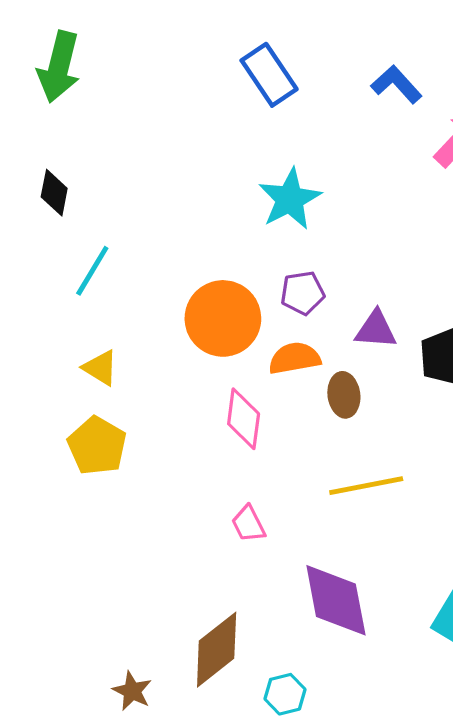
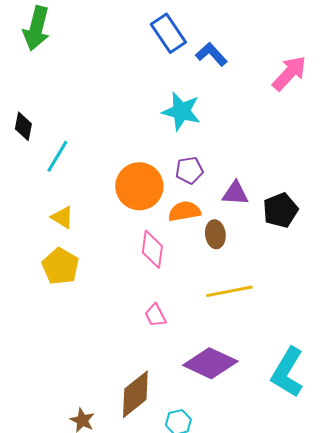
blue L-shape: (396, 84) -> (211, 54), moved
black diamond: (54, 193) -> (23, 126), moved
cyan star: (290, 199) -> (181, 111), turned -30
purple diamond: (336, 600) -> (210, 363), turned -54

